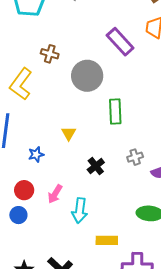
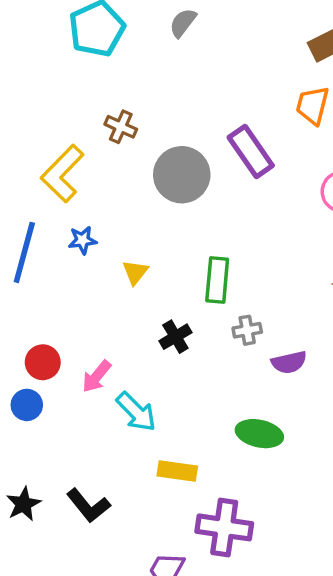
purple rectangle: (120, 42) -> (251, 151), moved
green rectangle: (115, 112) -> (217, 280), moved
blue star: (36, 154) -> (82, 240), moved
cyan arrow: (80, 211) -> (136, 412), turned -60

